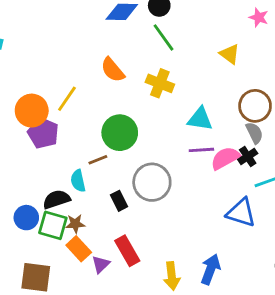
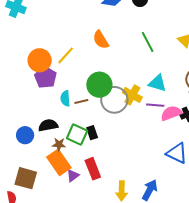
green line: (164, 37) -> (148, 42), moved
yellow cross: (160, 83) -> (132, 95), moved
cyan semicircle: (78, 181) -> (65, 98), moved
gray circle: (152, 182) -> (114, 100), moved
green square: (53, 225) -> (77, 135), moved
orange rectangle: (79, 249) -> (59, 162), size x1.4

